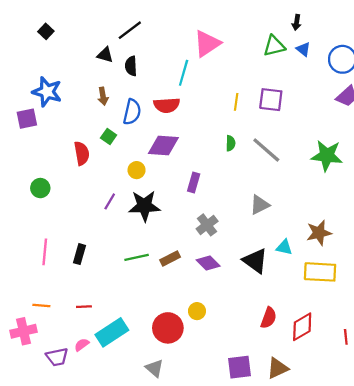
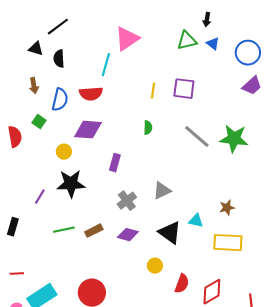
gray line: (266, 150) -> (197, 137), moved
purple line: (110, 201) -> (40, 197), moved
gray triangle: (260, 205) -> (162, 191), moved
brown star: (319, 233) -> (227, 208), size x0.7
purple diamond: (208, 263) -> (128, 235), turned -30
yellow circle: (197, 311) -> (155, 266), moved

